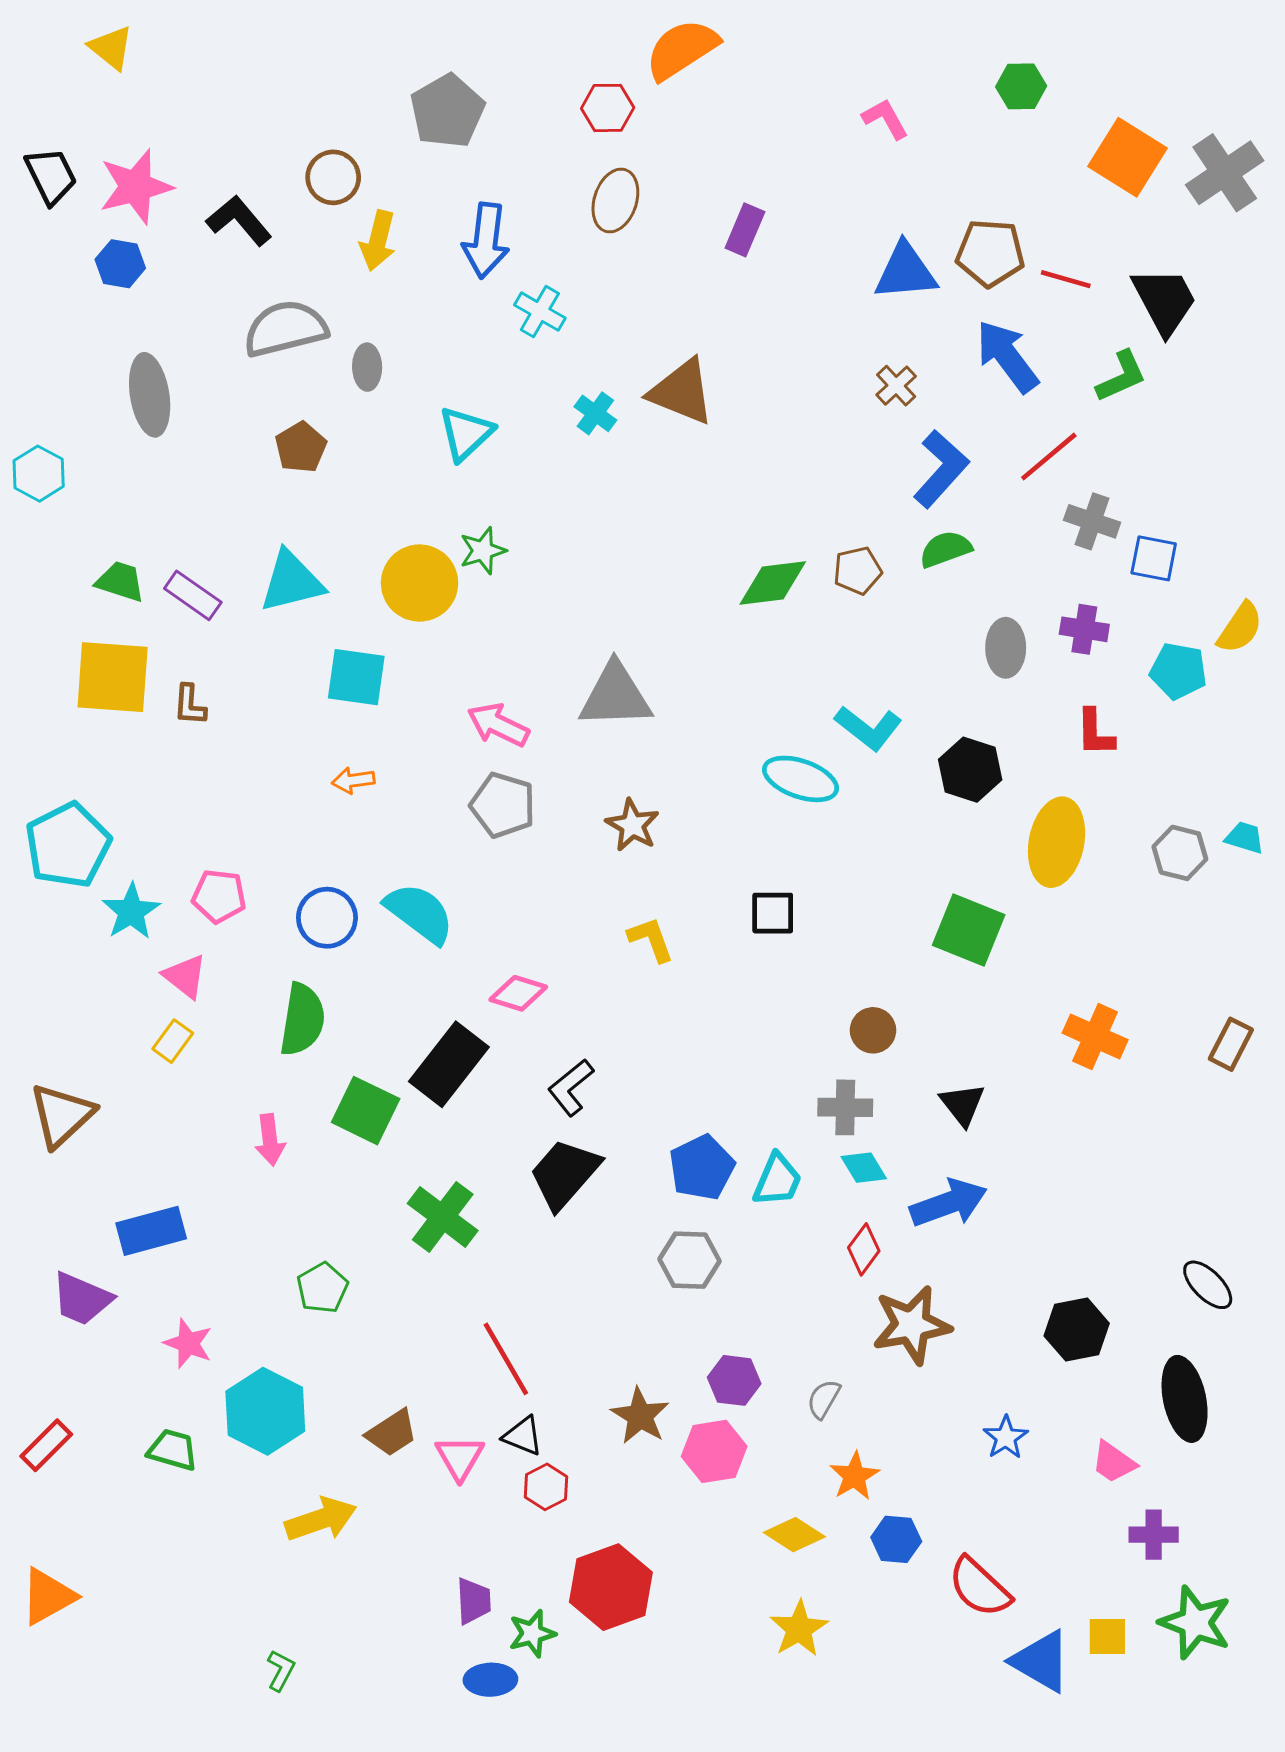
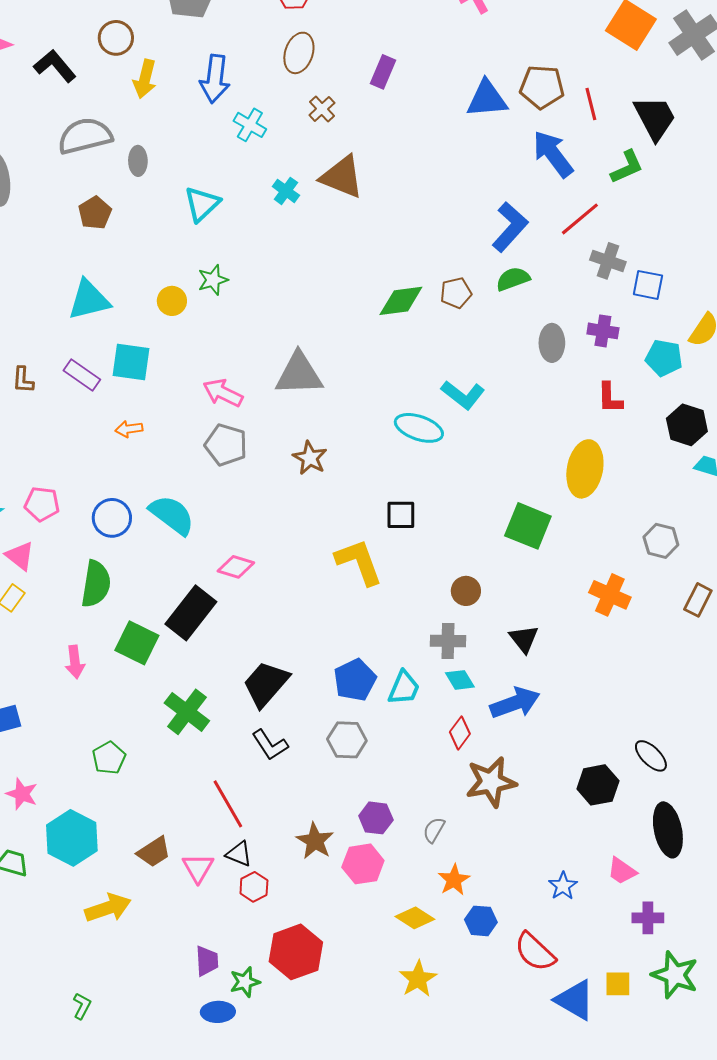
red line: (1066, 279) -> (591, 104), turned 60
brown cross: (896, 386) -> (322, 109), moved
yellow circle: (420, 583) -> (172, 301), size x0.6
purple rectangle: (193, 595) -> (82, 375), moved
black hexagon: (970, 770) -> (687, 425), moved
gray hexagon: (1180, 853) -> (661, 541), moved
yellow L-shape: (651, 939) -> (359, 562), moved, size x1.6
black L-shape: (571, 1087) -> (270, 745), moved, turned -84
black ellipse: (1208, 1285) -> (651, 756), moved
blue star: (1006, 1438) -> (563, 886), moved

